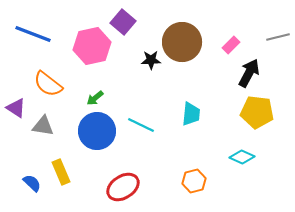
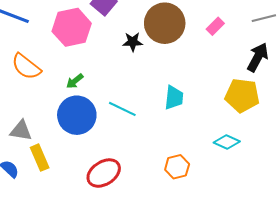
black arrow: (249, 73) -> (258, 57), moved
gray triangle: (43, 126) -> (21, 131), moved

